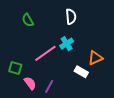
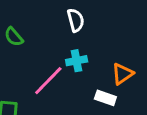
cyan cross: (67, 44) -> (77, 61), turned 32

